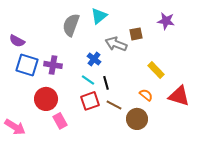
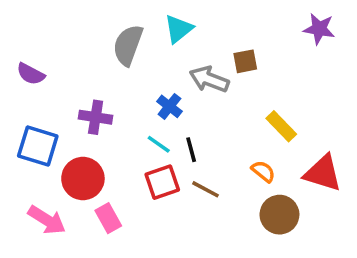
purple star: (166, 21) -> (319, 29), moved
blue square: (27, 65) -> (38, 146), moved
brown circle: (137, 119) -> (279, 215), moved
pink arrow: (15, 127) -> (47, 220), moved

